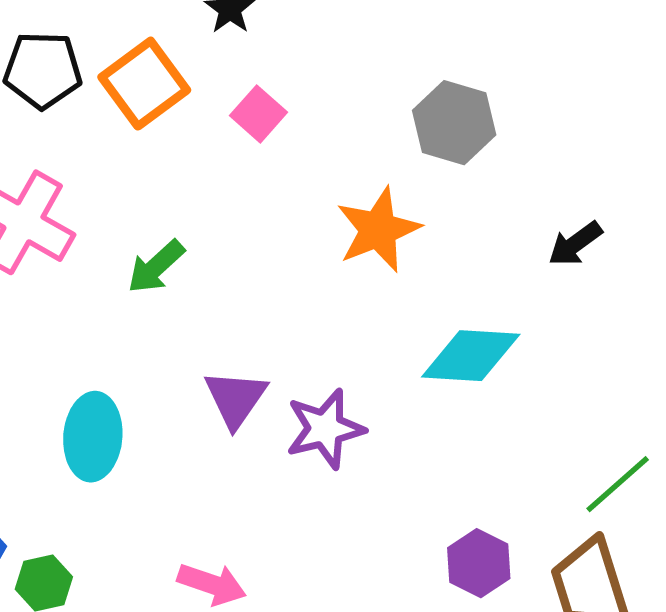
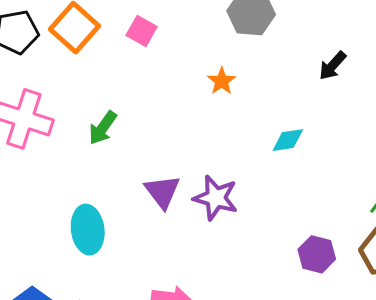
orange star: (378, 230) -> (222, 81), size x0.6
cyan diamond: (471, 356) -> (288, 140), size x0.6
purple star: (325, 429) -> (216, 198), turned -30

